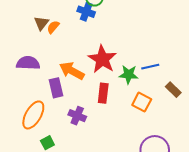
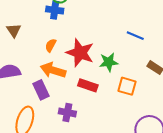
orange semicircle: (53, 27) -> (51, 45), moved
blue line: (150, 67) -> (135, 36), moved, turned 48
red rectangle: (103, 93) -> (88, 85), turned -66

